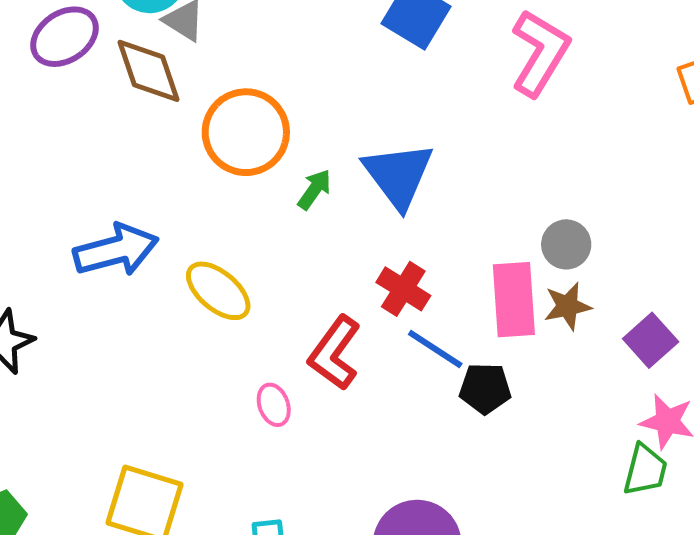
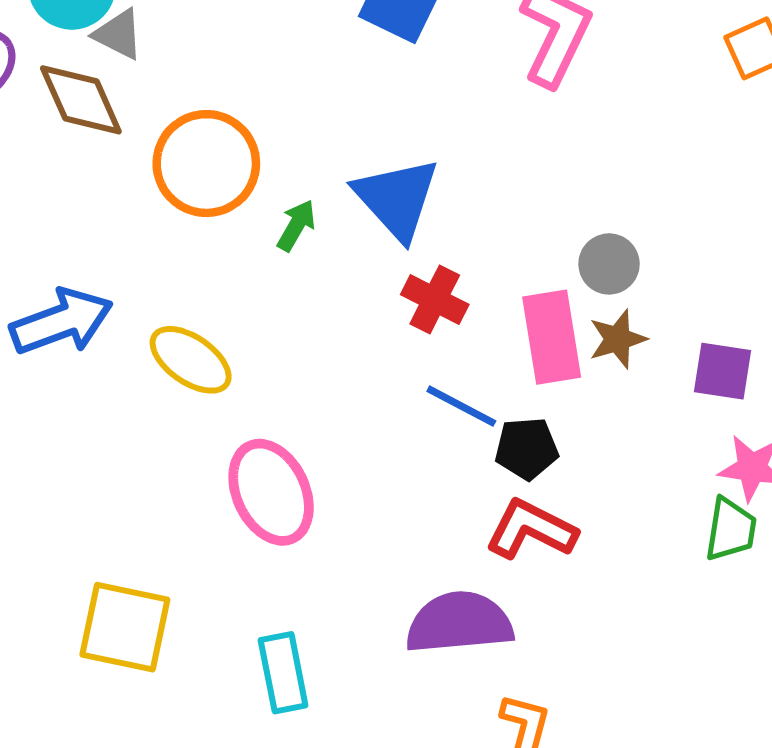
red cross: (403, 289) -> (435, 300), moved
purple square: (651, 340) -> (722, 371), turned -34
red L-shape: (335, 353) -> (531, 529), moved, turned 86
pink ellipse: (274, 405) -> (271, 492), size x2.0

